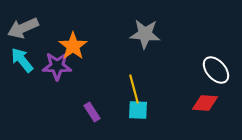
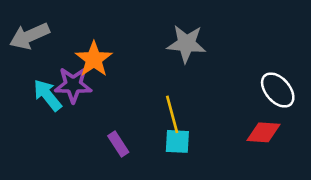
cyan arrow: (22, 60) -> (47, 95), moved

